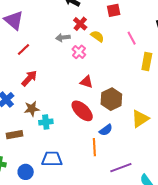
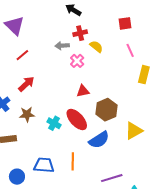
red square: (114, 10) -> (125, 23), moved
red cross: (80, 24) -> (80, 33), turned 32
red triangle: (87, 82) -> (83, 91), turned -32
cyan cross: (46, 122) -> (54, 123), moved, turned 32
blue semicircle: (106, 130) -> (99, 140), size x1.5
orange line: (94, 147) -> (73, 161), moved

